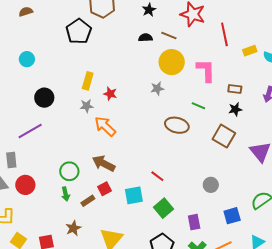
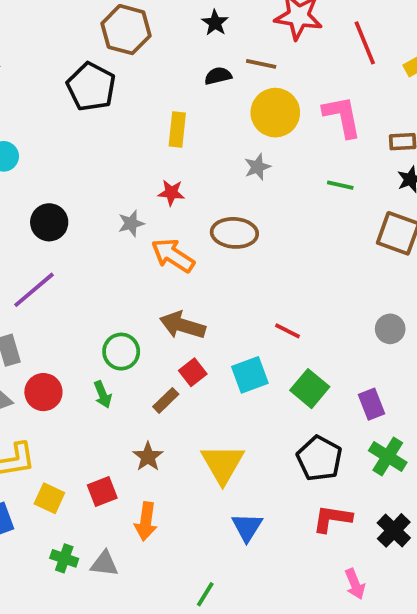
yellow rectangle: (88, 81) -> (177, 130), moved
brown ellipse: (177, 125) -> (234, 233), moved
green arrow: (66, 194) -> (103, 394), moved

